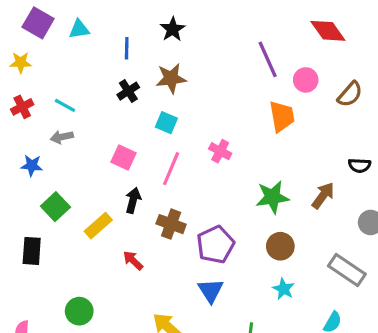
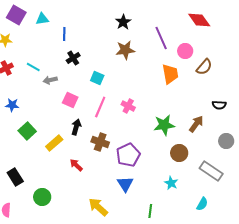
black star: (173, 29) -> (123, 22), moved
blue line: (127, 48) -> (64, 34), moved
brown star: (171, 78) -> (125, 50), moved
brown semicircle: (350, 94) -> (204, 67), moved
gray arrow: (62, 137) -> (50, 80), moved
pink cross: (220, 151) -> (128, 106), moved
brown circle: (280, 246) -> (179, 153), moved
black rectangle: (32, 251) -> (15, 177), moved, turned -36

